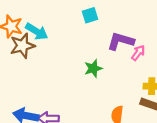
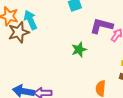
cyan arrow: (37, 31) -> (30, 20), turned -144

